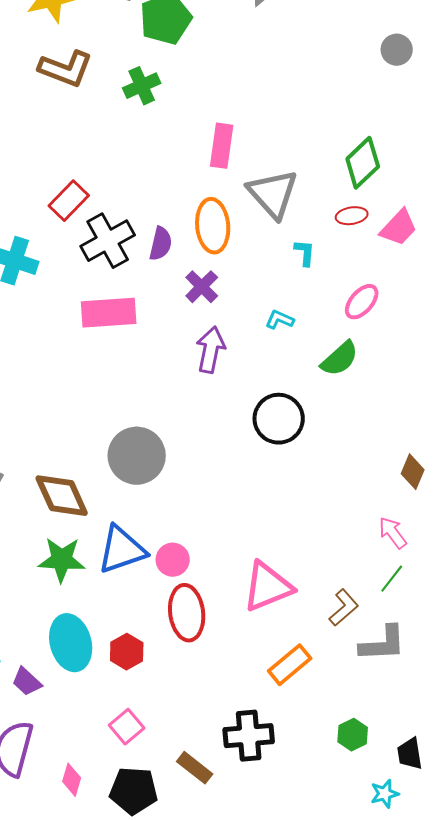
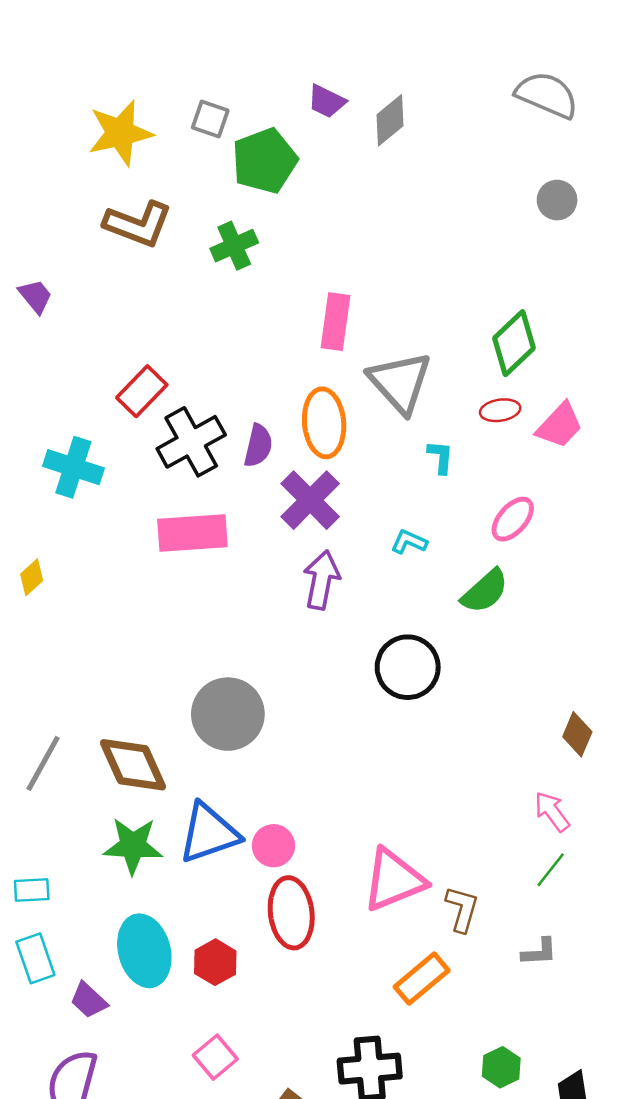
purple cross: (202, 287) -> (310, 500), size x1.4
brown L-shape: (344, 608) -> (462, 909), moved, turned -33
gray L-shape: (383, 644) -> (539, 952), size x0.6

